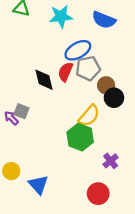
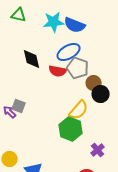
blue semicircle: (104, 20) -> (75, 25), moved
gray pentagon: (88, 68) -> (78, 68), turned 30
red semicircle: (65, 72) -> (58, 71), turned -102
black diamond: (44, 80) -> (32, 59), moved

